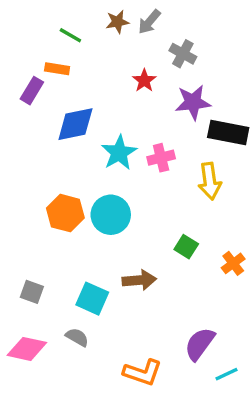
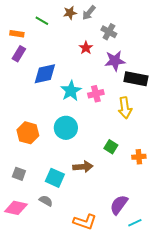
orange rectangle: (57, 69) -> (17, 34), moved
orange hexagon: (65, 213) -> (28, 133), moved
orange cross: (233, 263) -> (139, 157), turned 32

